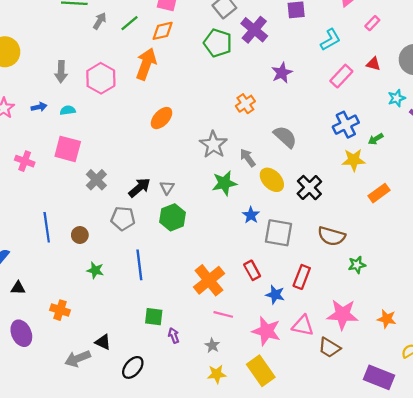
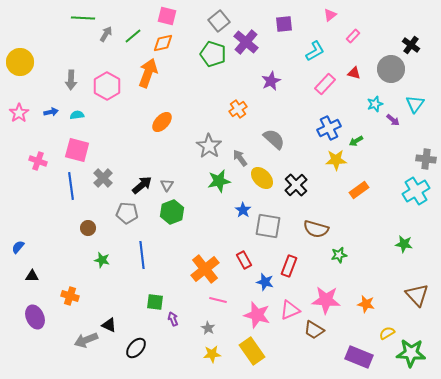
blue line: (47, 227) -> (71, 186), moved
pink triangle: (303, 326) -> (290, 310), turned -35

